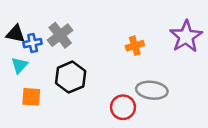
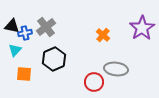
orange cross: (135, 46) -> (103, 35), turned -32

